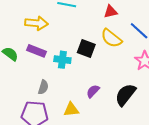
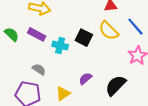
gray semicircle: (43, 87) -> (39, 69), turned -80
yellow triangle: (71, 110) -> (63, 93), turned -35

